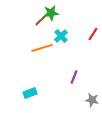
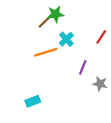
purple line: (74, 77) -> (83, 67), moved
gray star: (92, 100) -> (100, 84), moved

